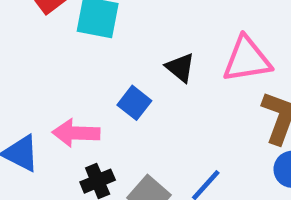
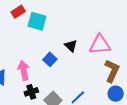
pink arrow: (76, 133) -> (24, 70), turned 72

